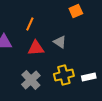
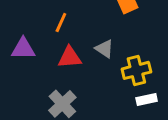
yellow cross: (64, 75) -> (136, 70), moved

